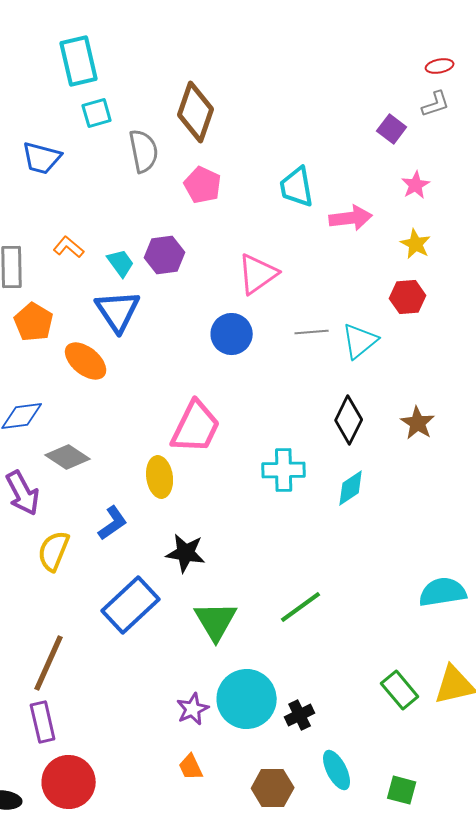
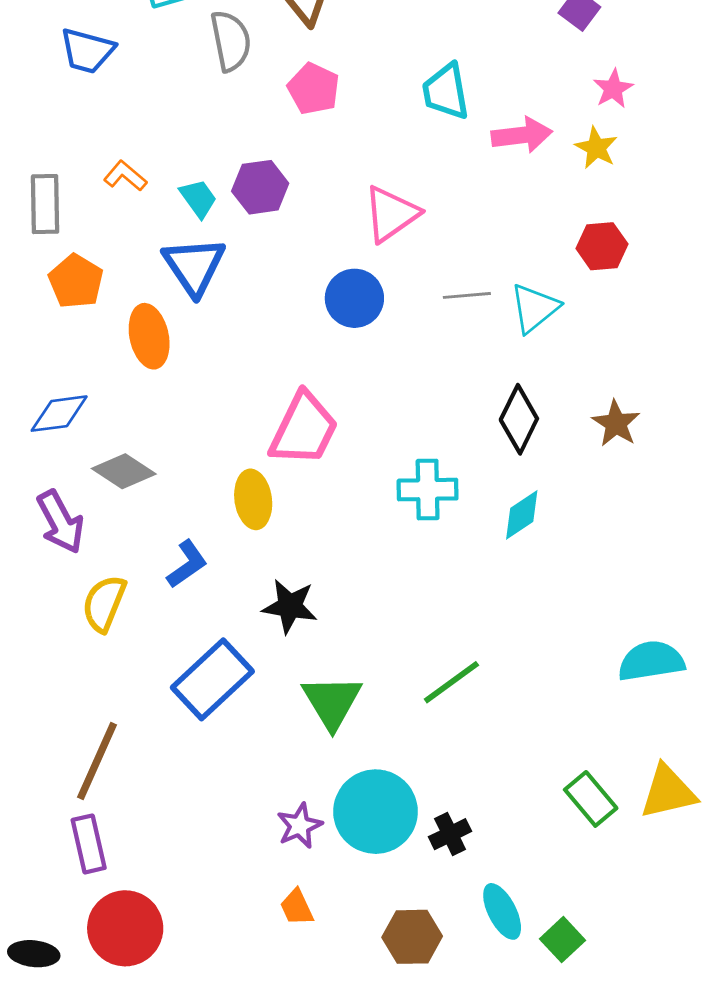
yellow star: (416, 244) -> (596, 148), moved
orange ellipse: (86, 361) -> (149, 336), turned 39
green square: (402, 790) -> (563, 940), moved, turned 32

